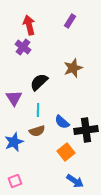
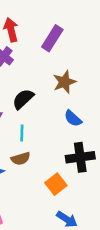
purple rectangle: (70, 21) -> (52, 38), moved, size x1.5
blue semicircle: (62, 122) -> (73, 118), moved

